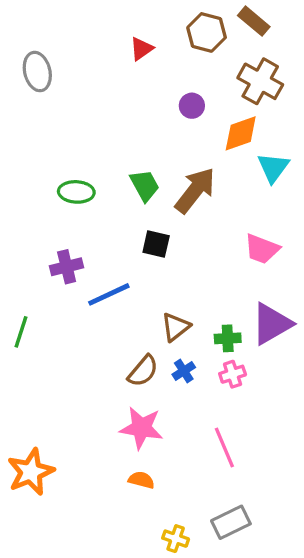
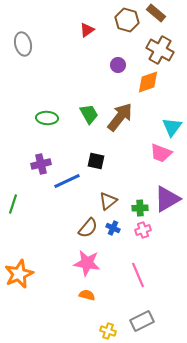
cyan triangle: (273, 168) -> (172, 127), moved
black square: (156, 244) -> (96, 161), moved
blue cross: (184, 371) -> (113, 228), turned -32
orange star: (31, 472) -> (19, 274), moved

